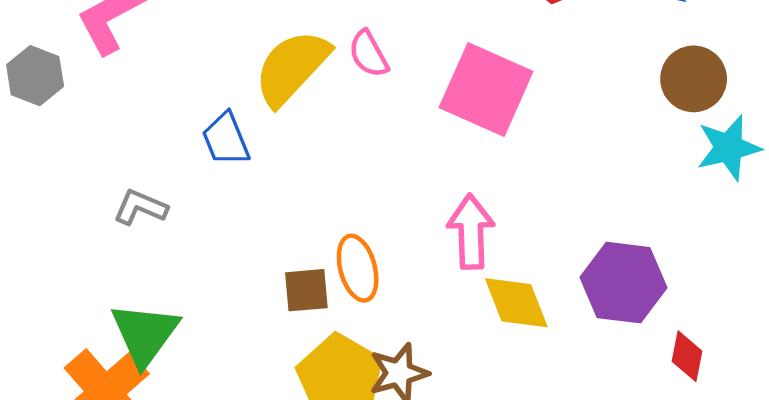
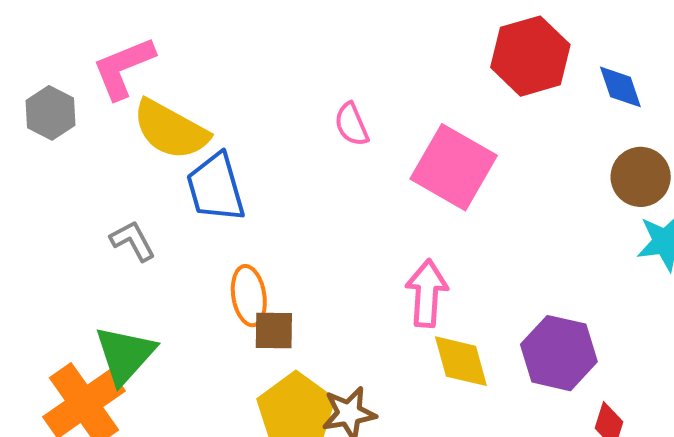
yellow semicircle: (292, 68) -> (171, 130), moved, turned -110
blue trapezoid: (226, 139) -> (216, 188), size x1.4
gray L-shape: (140, 207) -> (133, 241), turned 33
orange ellipse: (358, 268) -> (249, 296), moved

